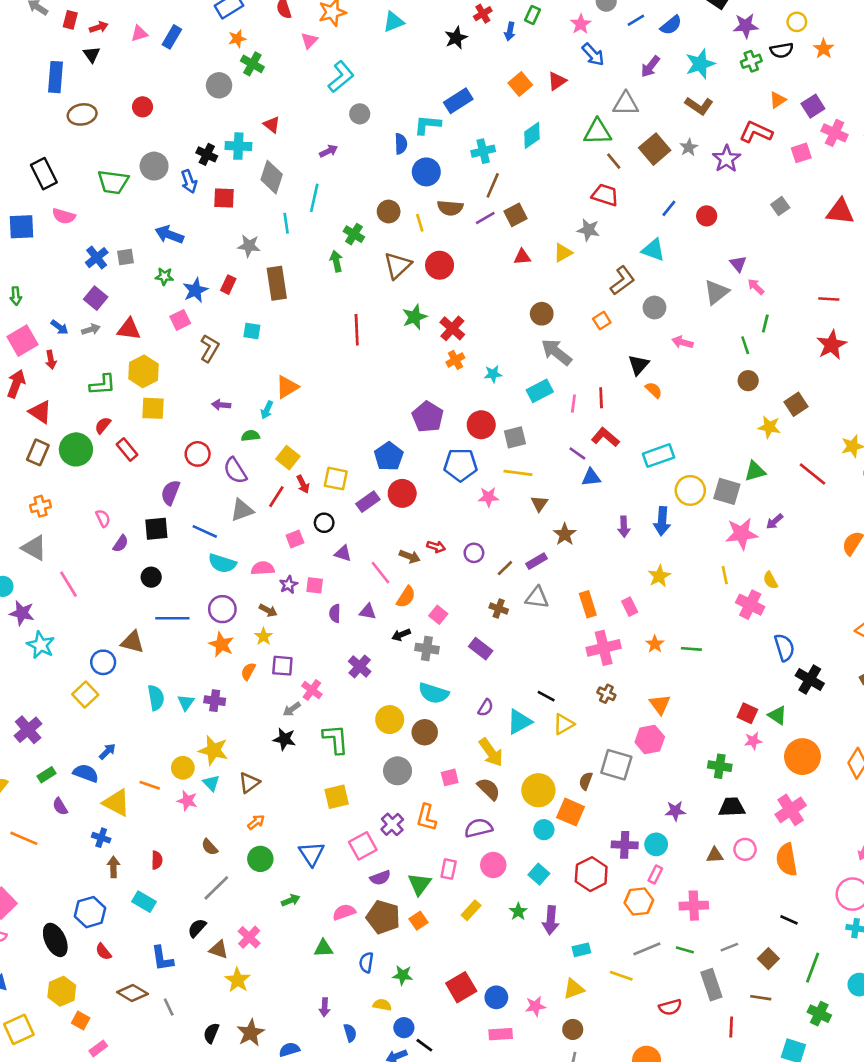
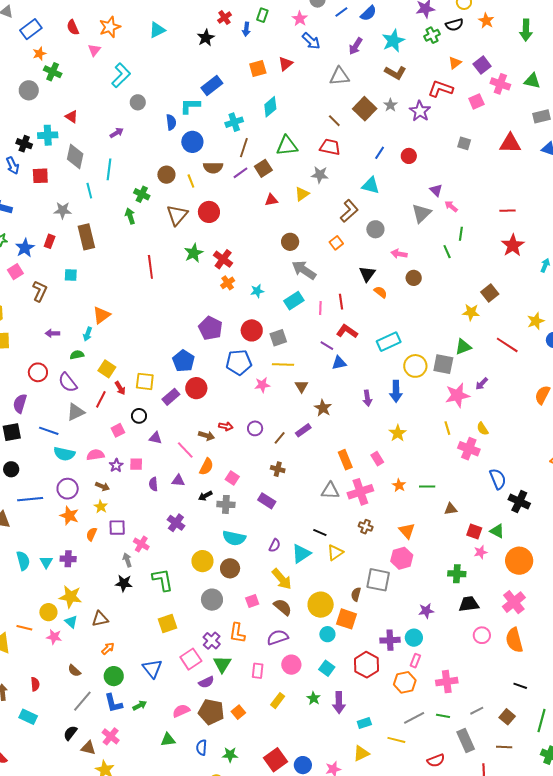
orange square: (520, 84) -> (258, 69), turned 30
green triangle: (598, 132) -> (287, 146), moved
gray square: (780, 206) -> (464, 143), turned -32
brown circle: (748, 381) -> (414, 278), moved
gray triangle: (537, 598) -> (330, 491), moved
gray arrow: (292, 709) -> (127, 560), turned 112
brown triangle: (249, 783) -> (100, 619), turned 30
brown triangle: (715, 855) -> (451, 509), moved
green triangle: (419, 884) -> (222, 664), moved
blue L-shape: (162, 958) -> (113, 703), moved

